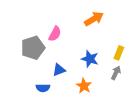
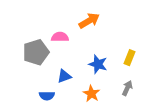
orange arrow: (94, 19) -> (89, 21), moved
pink semicircle: (55, 34) -> (60, 37), turned -119
gray arrow: (116, 73) -> (127, 88), moved

